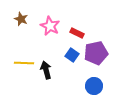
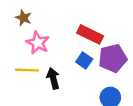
pink star: (50, 26) -> (38, 43), moved
red rectangle: (77, 33) -> (90, 34), size x1.5

